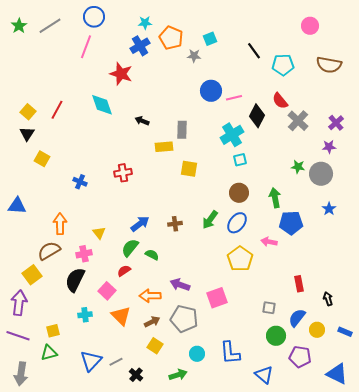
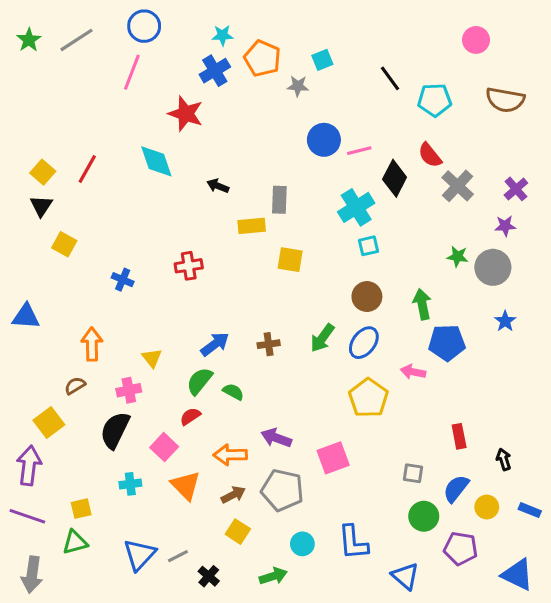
brown semicircle: (49, 251) -> (75, 386), size x0.6

